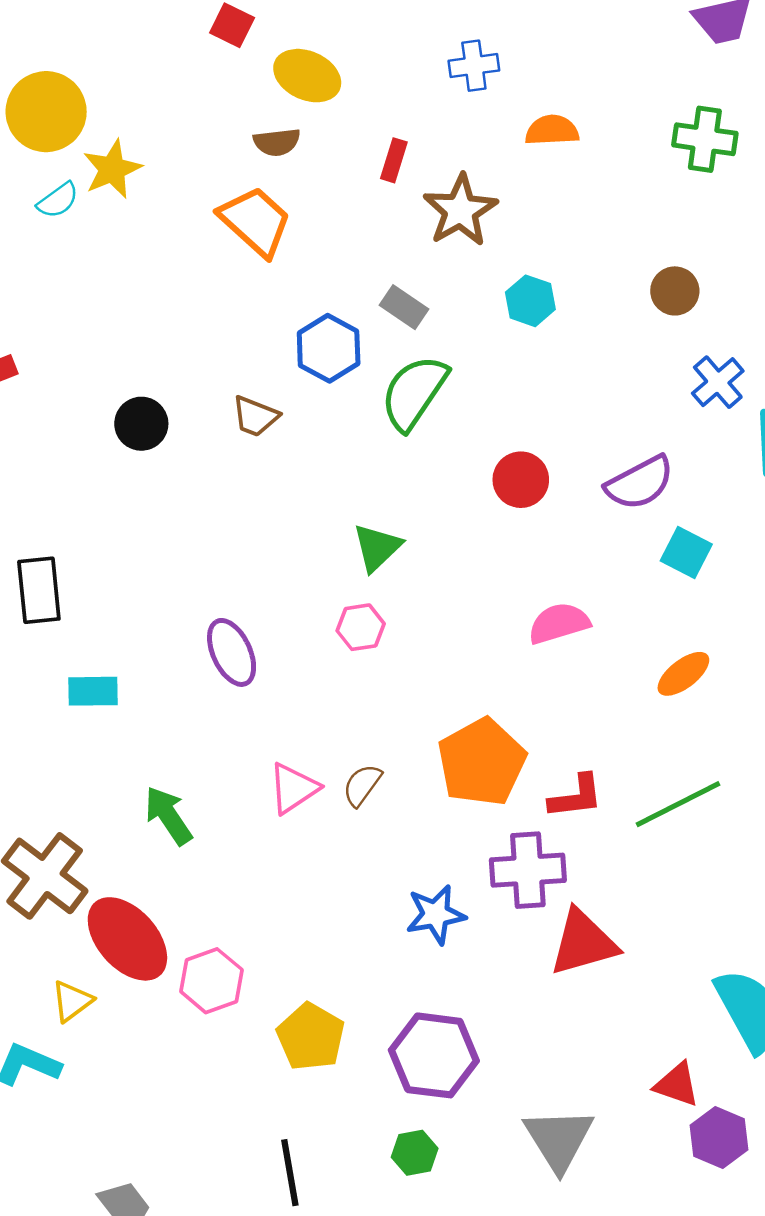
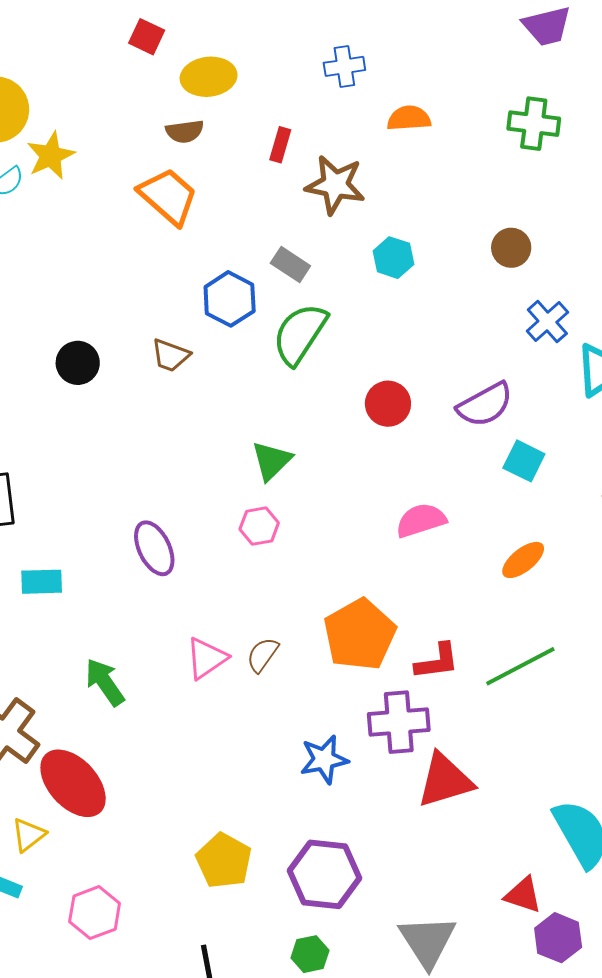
yellow ellipse: (307, 76) -> (209, 77), turned -30
brown star: (460, 210) -> (335, 185), turned -30
pink hexagon: (211, 981) -> (95, 913), moved

